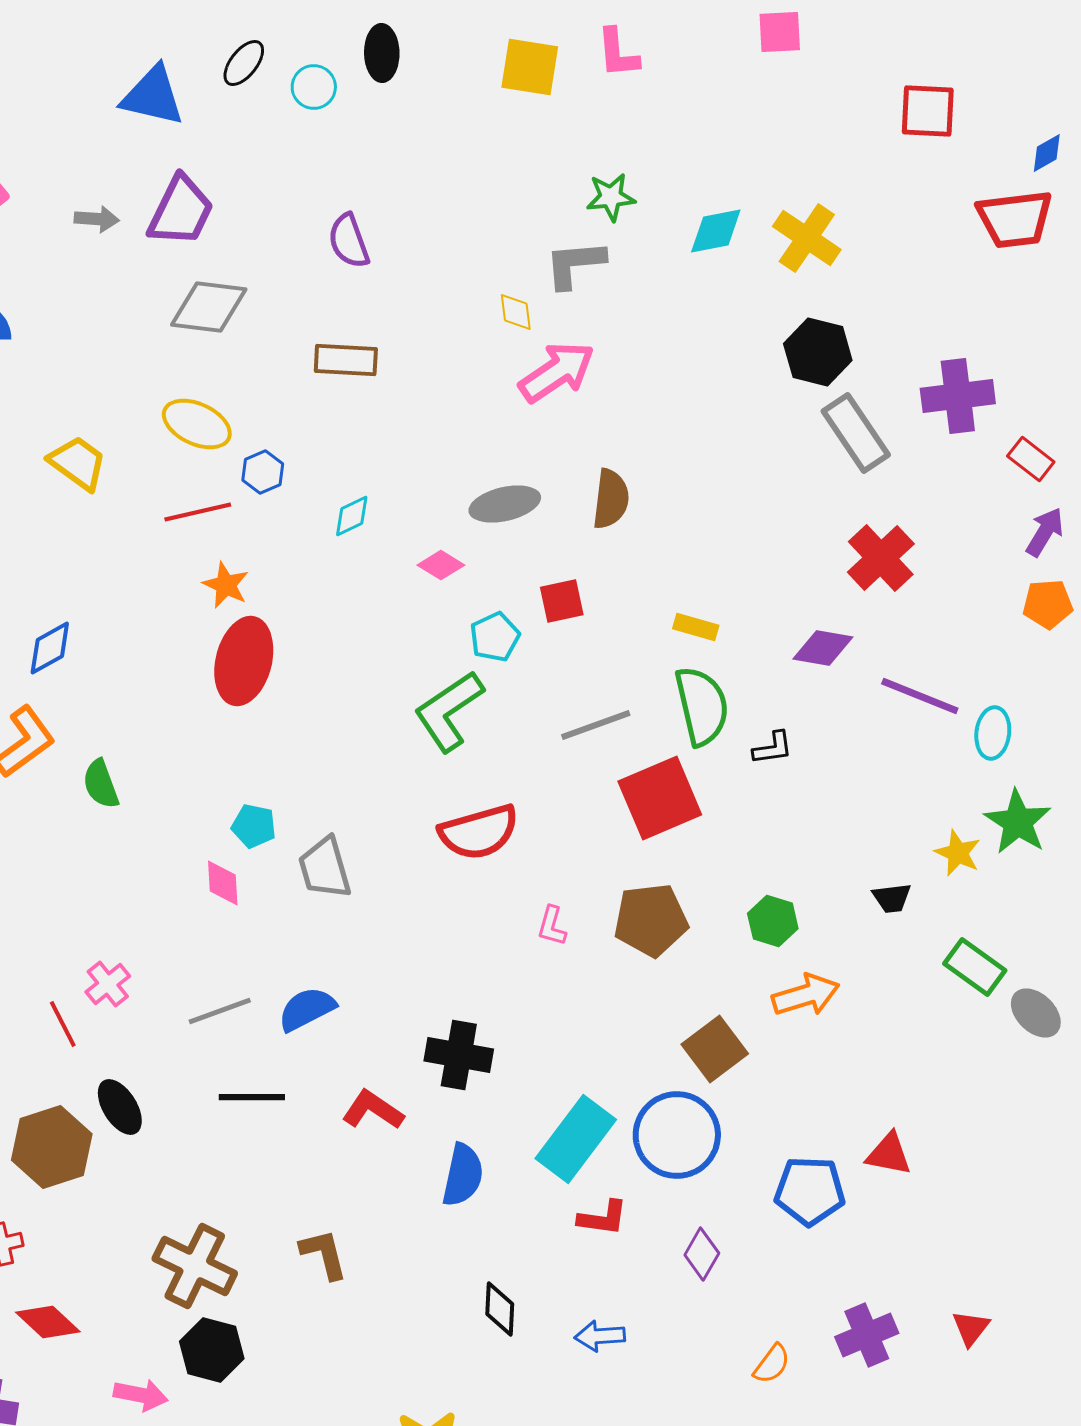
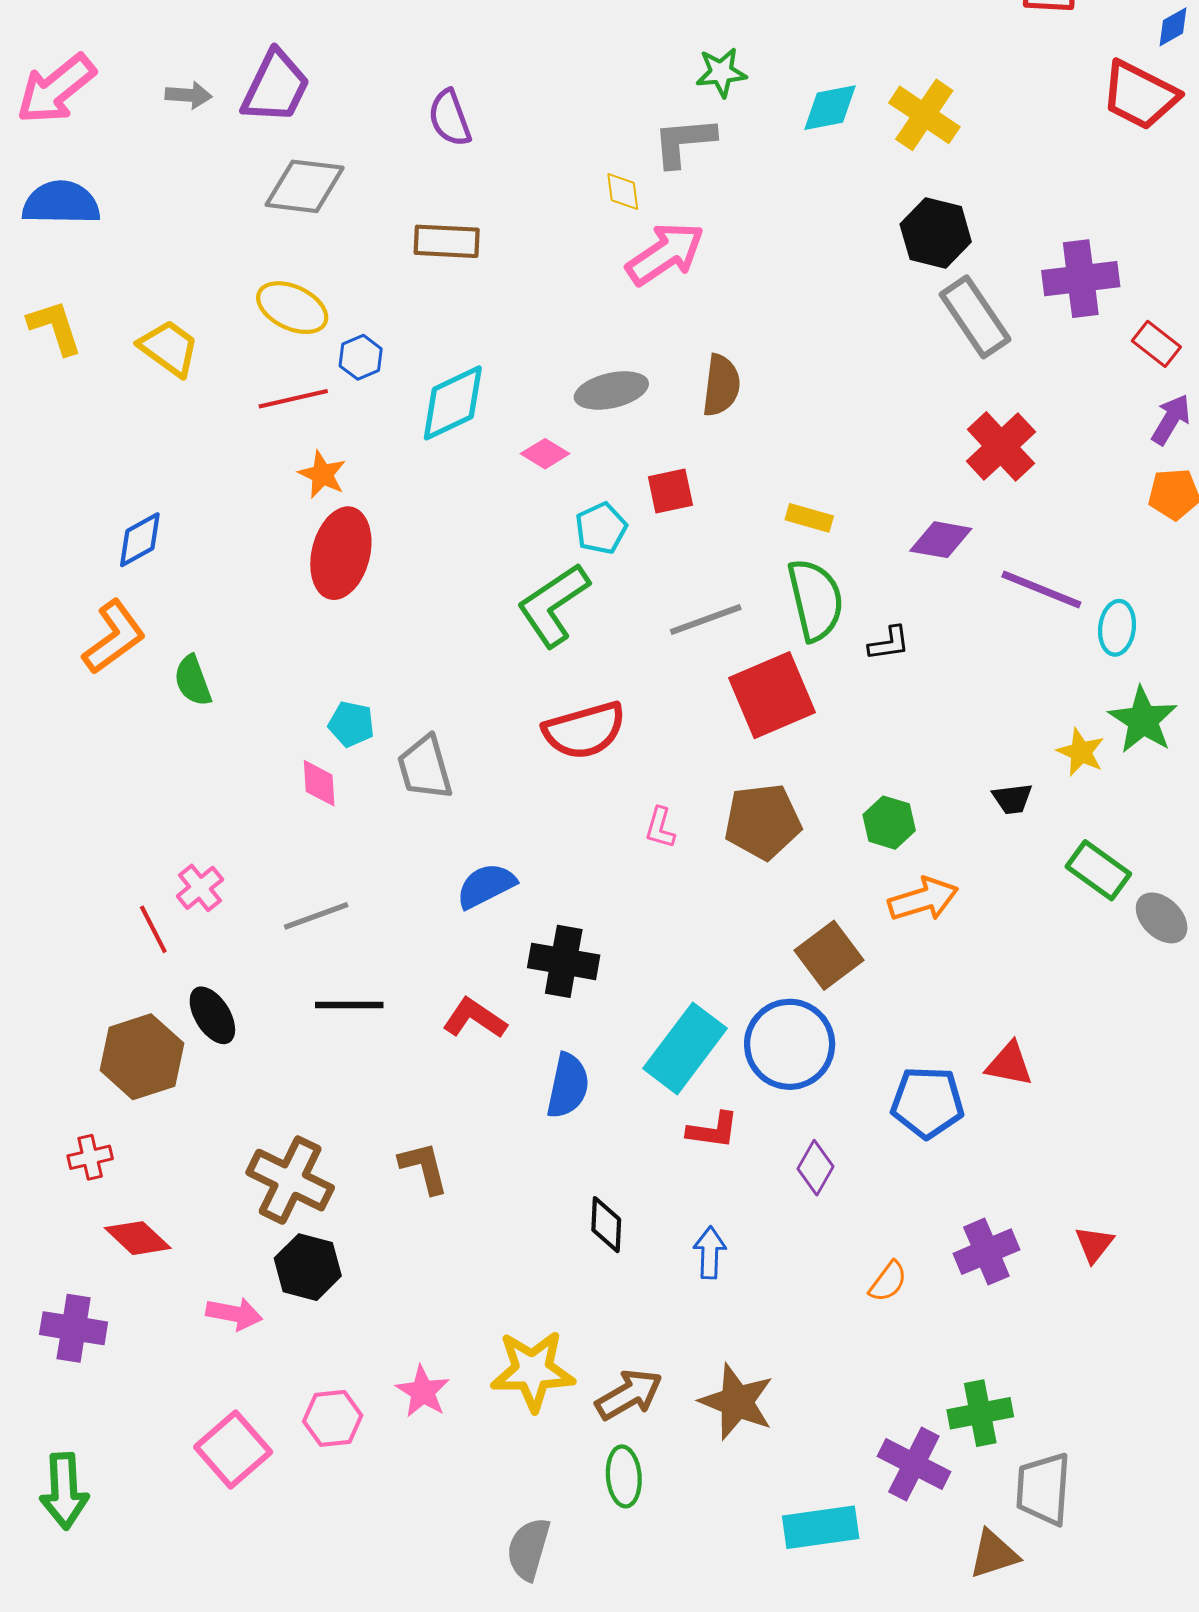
red trapezoid: (1015, 219) -> (1140, 95), turned 34
cyan diamond: (352, 516) -> (453, 403), size x1.8
blue semicircle: (307, 1009) -> (486, 886), moved
blue arrow: (600, 1336) -> (710, 1253), turned 96

